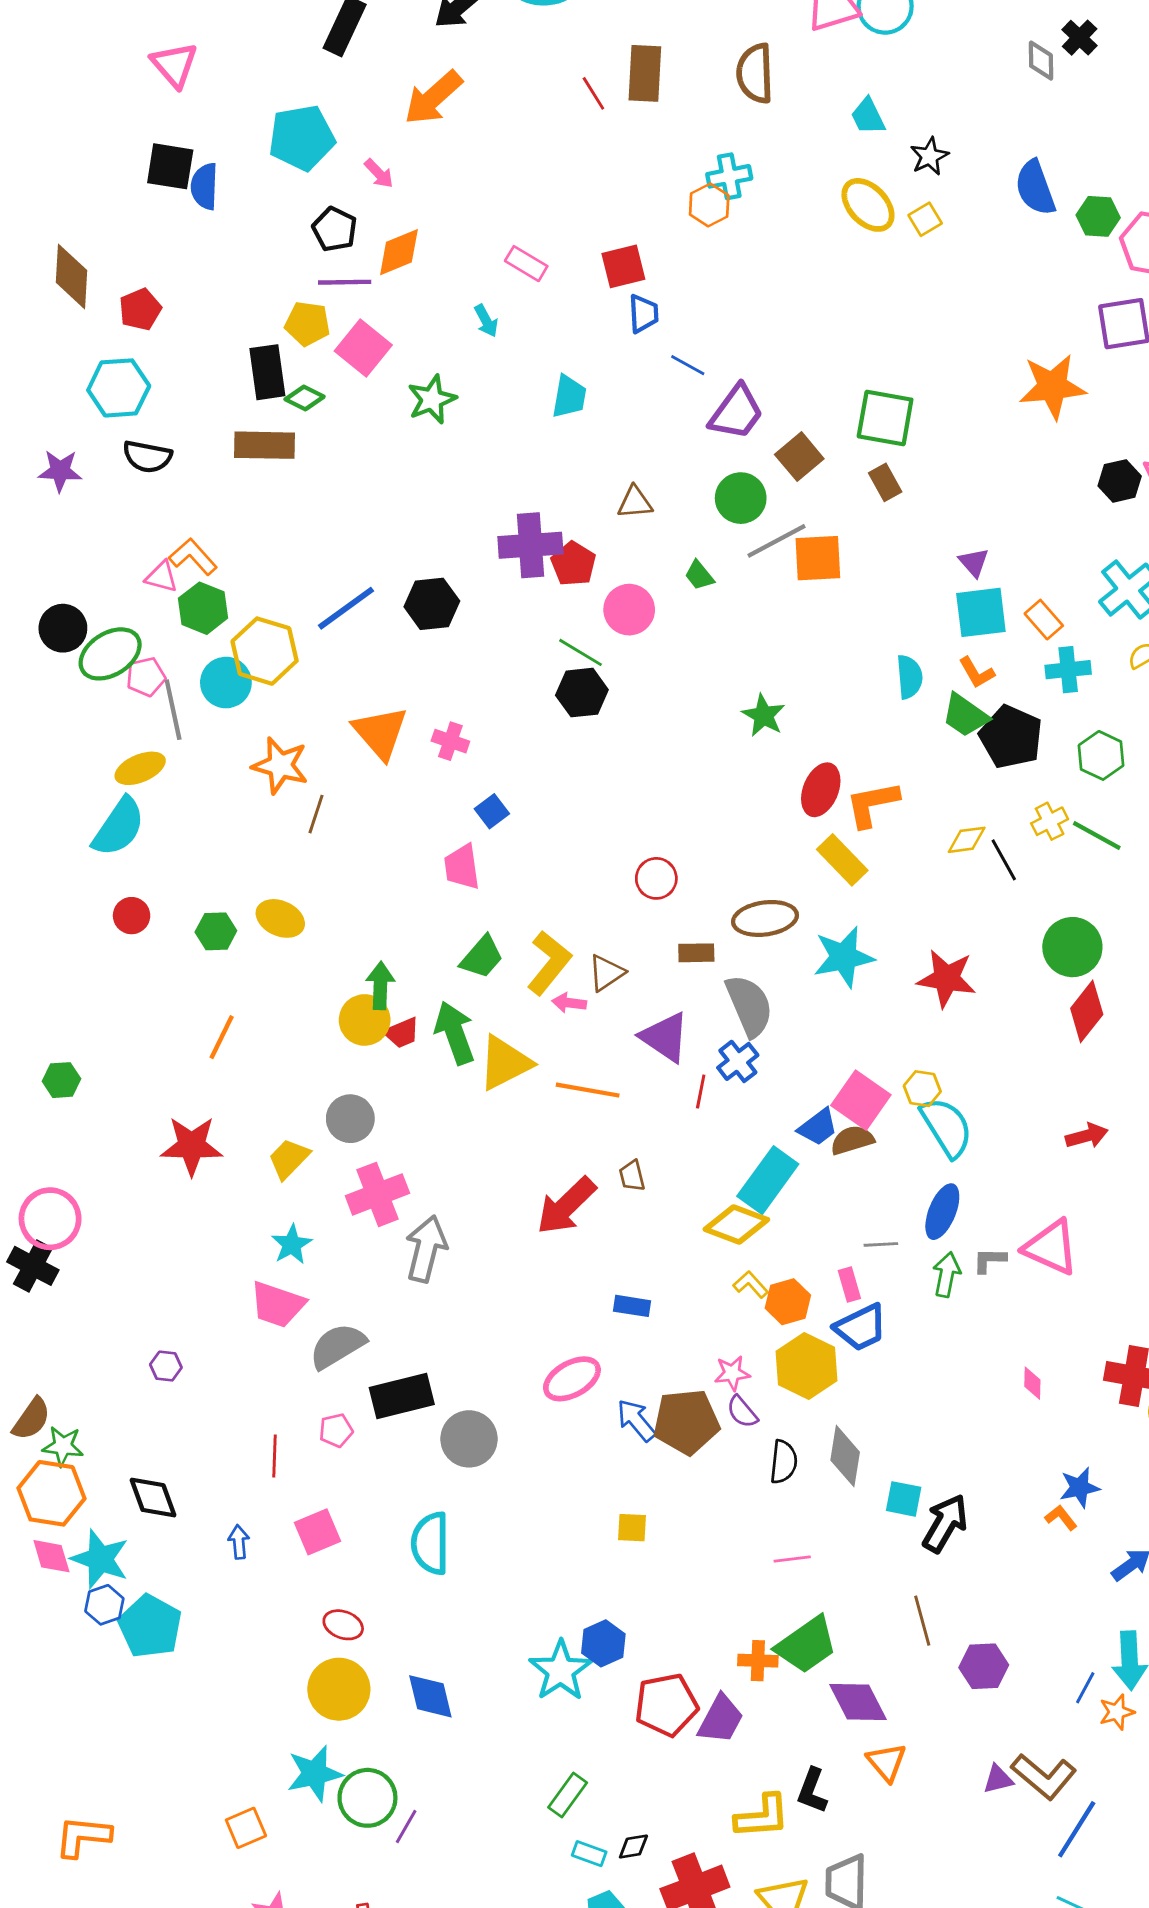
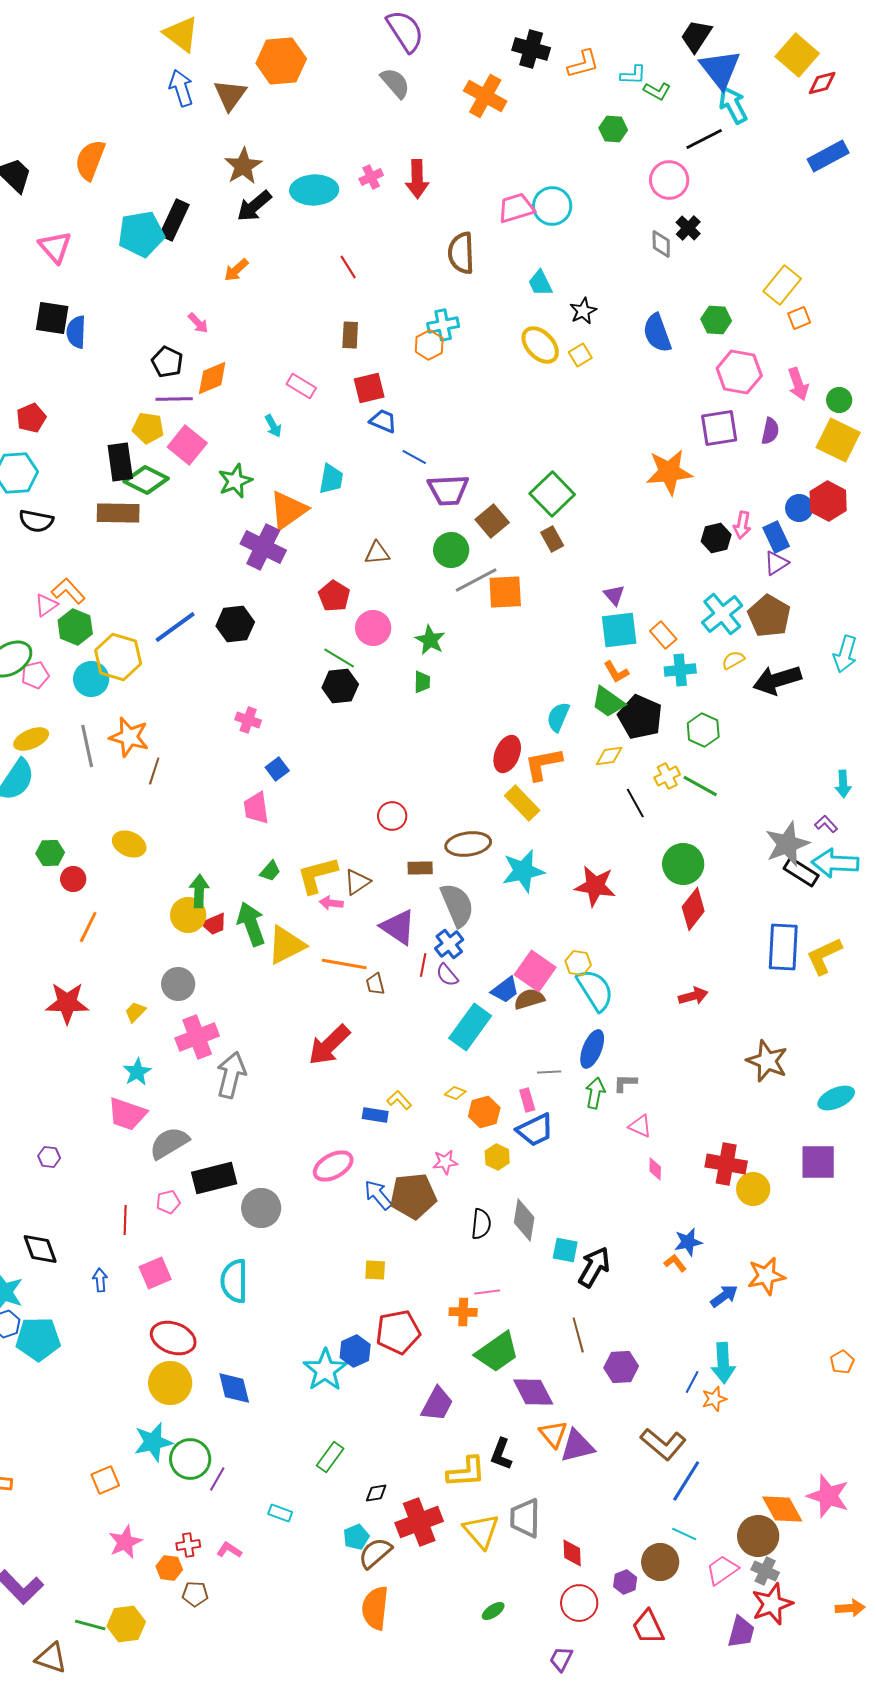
brown rectangle: (645, 73) -> (350, 335), moved, size x0.7
orange arrow: (433, 98) -> (236, 270), size x0.6
cyan pentagon: (302, 138) -> (141, 234), moved
green hexagon: (1098, 216) -> (716, 320), moved
blue trapezoid: (643, 314) -> (383, 421), turned -64
green diamond: (305, 398) -> (146, 480), size x1.6
purple trapezoid: (736, 412) -> (448, 490), turned 51
green square: (885, 418) -> (552, 494), turned 36
purple cross: (530, 545) -> (263, 547), moved, turned 30
green trapezoid: (699, 575) -> (422, 682), moved, turned -140
pink triangle: (162, 577) -> (46, 605), turned -50
cyan semicircle: (909, 677) -> (558, 717), moved, turned -152
gray line: (173, 710) -> (87, 746), moved
green star: (764, 715) -> (430, 640), moved
orange triangle: (380, 733) -> (288, 510), moved, turned 36
yellow diamond: (967, 840) -> (609, 756), moved
red circle: (132, 916) -> (73, 879), moved
green hexagon: (216, 931) -> (50, 853), moved
green trapezoid: (482, 957) -> (270, 871), size x0.7
yellow L-shape: (549, 963) -> (317, 875), turned -144
yellow trapezoid: (289, 1159) -> (135, 1012), size x0.7
brown trapezoid: (632, 1176) -> (375, 984), moved
yellow diamond: (736, 1224) -> (455, 1093), moved, size x0.5
pink triangle: (1051, 1247) -> (640, 1126), moved, size x0.6
yellow L-shape: (751, 1285) -> (399, 1100), moved
yellow hexagon: (806, 1366) -> (497, 1157), size x0.6
purple semicircle: (742, 1412) -> (447, 975), moved
red ellipse: (343, 1625) -> (173, 1338), size x1.6
cyan pentagon: (150, 1626) -> (38, 1339), turned -30
orange cross: (758, 1661) -> (463, 1312), moved
red pentagon: (666, 1705) -> (398, 1332), moved
purple triangle: (998, 1779) -> (577, 1446), moved, size x1.6
cyan rectangle: (589, 1854) -> (280, 1513), moved

